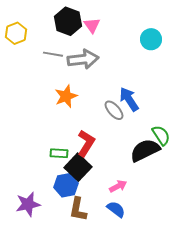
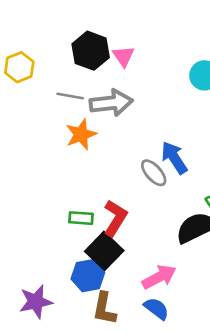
orange star: (66, 96) -> (81, 134), moved
green rectangle: (59, 153) -> (81, 218), moved
pink arrow: (118, 186) -> (159, 277), size x1.4

